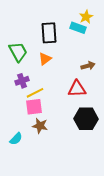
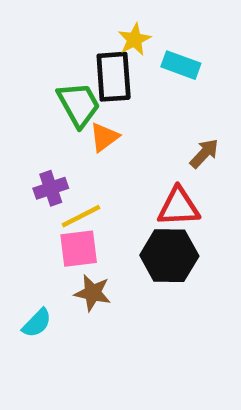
yellow star: (86, 17) -> (134, 39), moved
green trapezoid: (18, 52) -> (79, 105), moved
brown arrow: (88, 66) -> (204, 153), turned -32
black hexagon: (86, 119) -> (169, 256), moved

